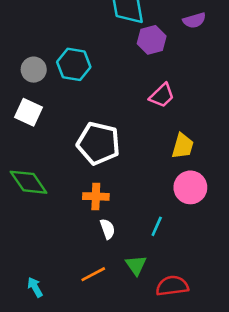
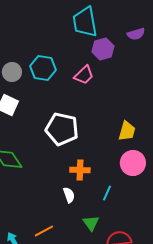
pink trapezoid: (162, 95) -> (84, 75), moved
orange cross: (96, 196) -> (80, 170), moved
orange line: (93, 274) -> (44, 231), moved

